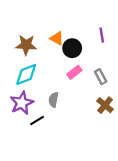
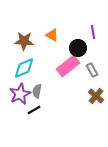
black circle: (72, 48) -> (78, 48), moved
pink rectangle: (74, 72) -> (68, 66), size x1.6
gray semicircle: (54, 100) -> (37, 91), moved

